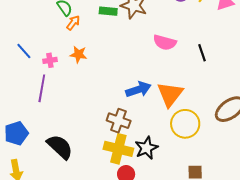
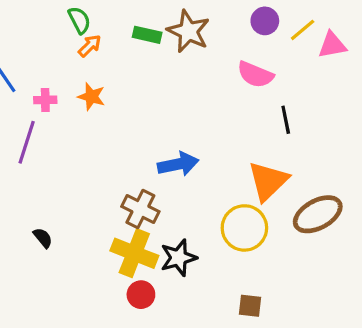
pink semicircle: (165, 42) -> (255, 75), moved
orange triangle: (170, 94) -> (268, 181), moved
black semicircle: (60, 147) -> (43, 238), size x0.5

